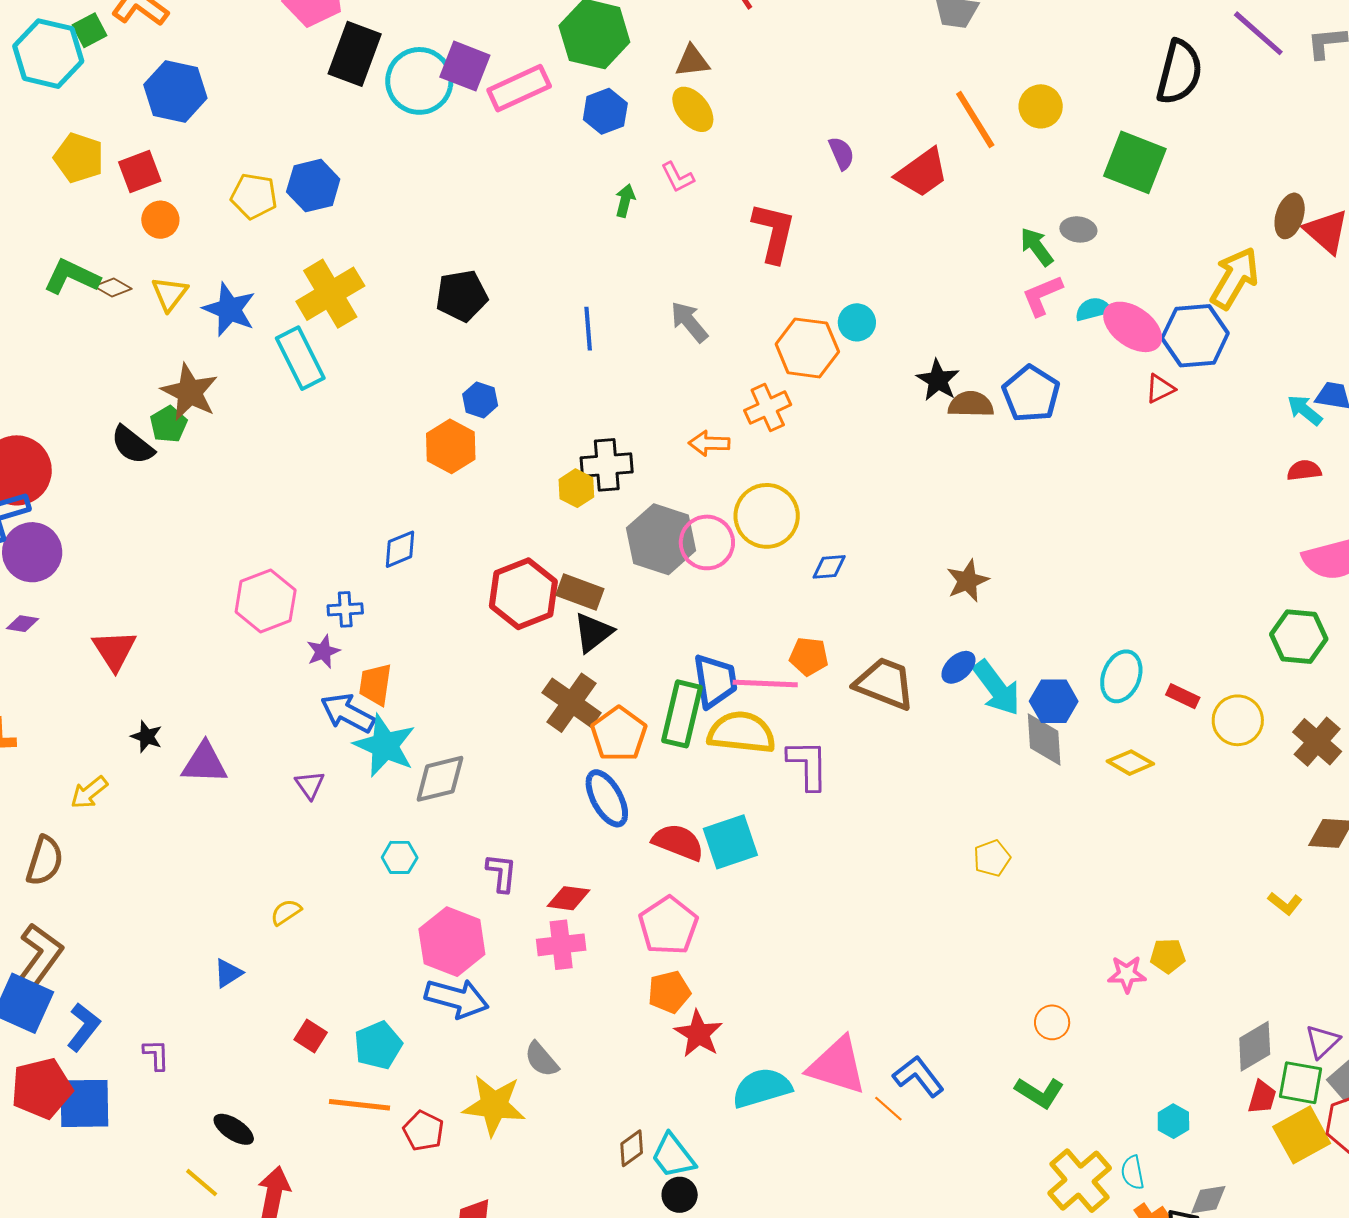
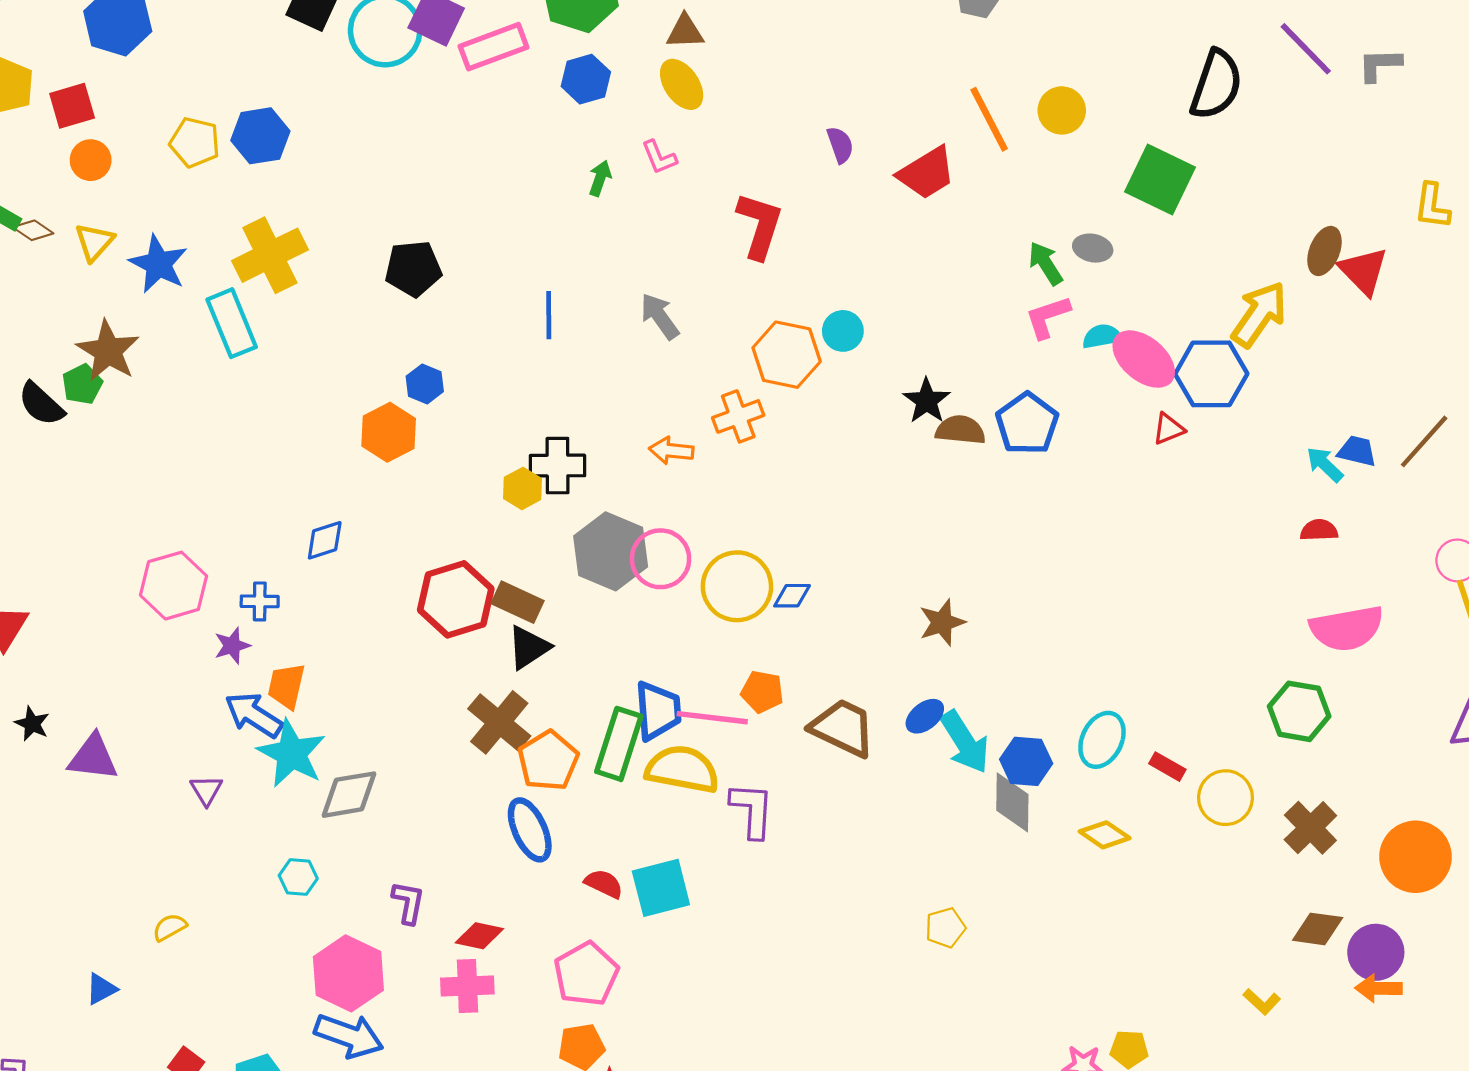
yellow circle: (767, 516) -> (737, 586), moved
red semicircle: (678, 842) -> (604, 884), size x0.7

